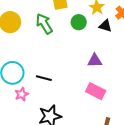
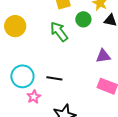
green arrow: (44, 24) -> (59, 32), moved

